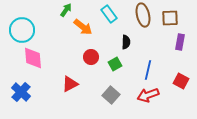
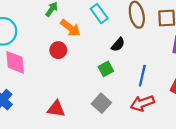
black semicircle: (126, 42) -> (118, 45), turned 40
red circle: (91, 57) -> (58, 50), moved
red triangle: (70, 84) -> (56, 109), moved, turned 36

